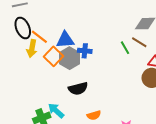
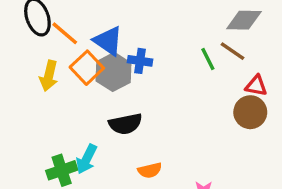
blue triangle: (65, 40) -> (108, 41), turned 36
yellow arrow: (32, 48) -> (49, 76), moved
cyan arrow: (56, 111) -> (86, 159), turned -108

